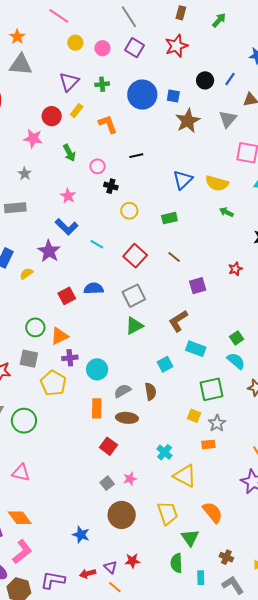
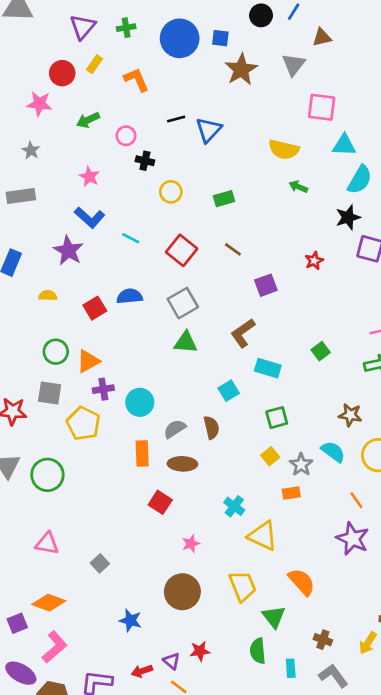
green arrow: (69, 153) -> (88, 120), turned 96
blue triangle: (183, 180) -> (209, 130), moved
yellow semicircle: (26, 274) -> (48, 296), moved, turned 40
green triangle: (134, 326) -> (186, 342), turned 36
cyan semicircle: (236, 361) -> (333, 452), moved
green square: (211, 389) -> (277, 418), moved, size x0.7
yellow square: (194, 416) -> (270, 456), turned 32
gray square: (107, 483) -> (100, 563), moved
orange diamond: (20, 518) -> (49, 603), turned -30

